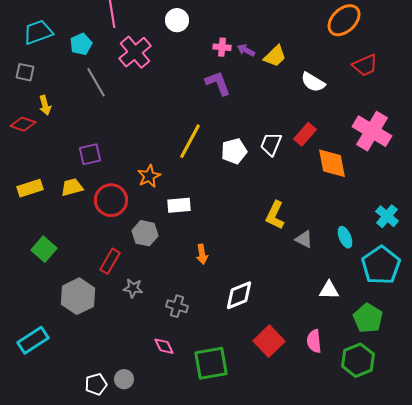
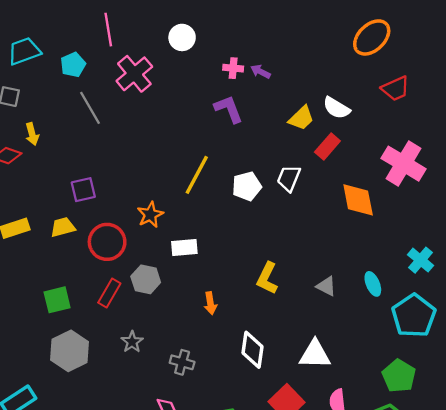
yellow trapezoid: (275, 56) -> (301, 118), moved
red rectangle: (305, 134) -> (327, 147), moved
yellow L-shape: (275, 215) -> (267, 278), moved
green square: (44, 249) -> (57, 300), moved, turned 35
red rectangle: (110, 261) -> (109, 293), moved
gray star: (133, 288) -> (132, 342), turned 30
white triangle: (329, 290) -> (315, 354), moved, size x1.4
white diamond: (239, 295) -> (252, 350), turned -60

